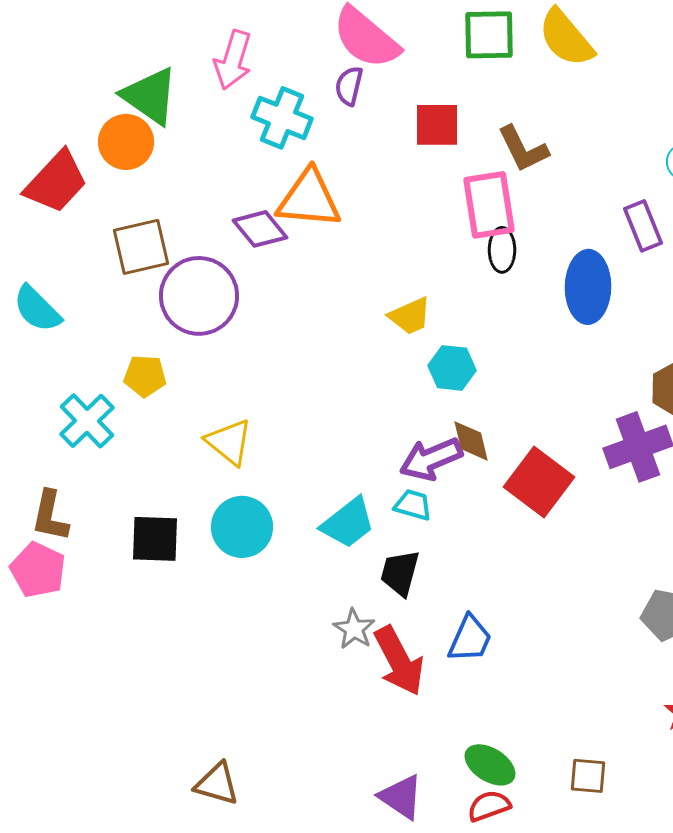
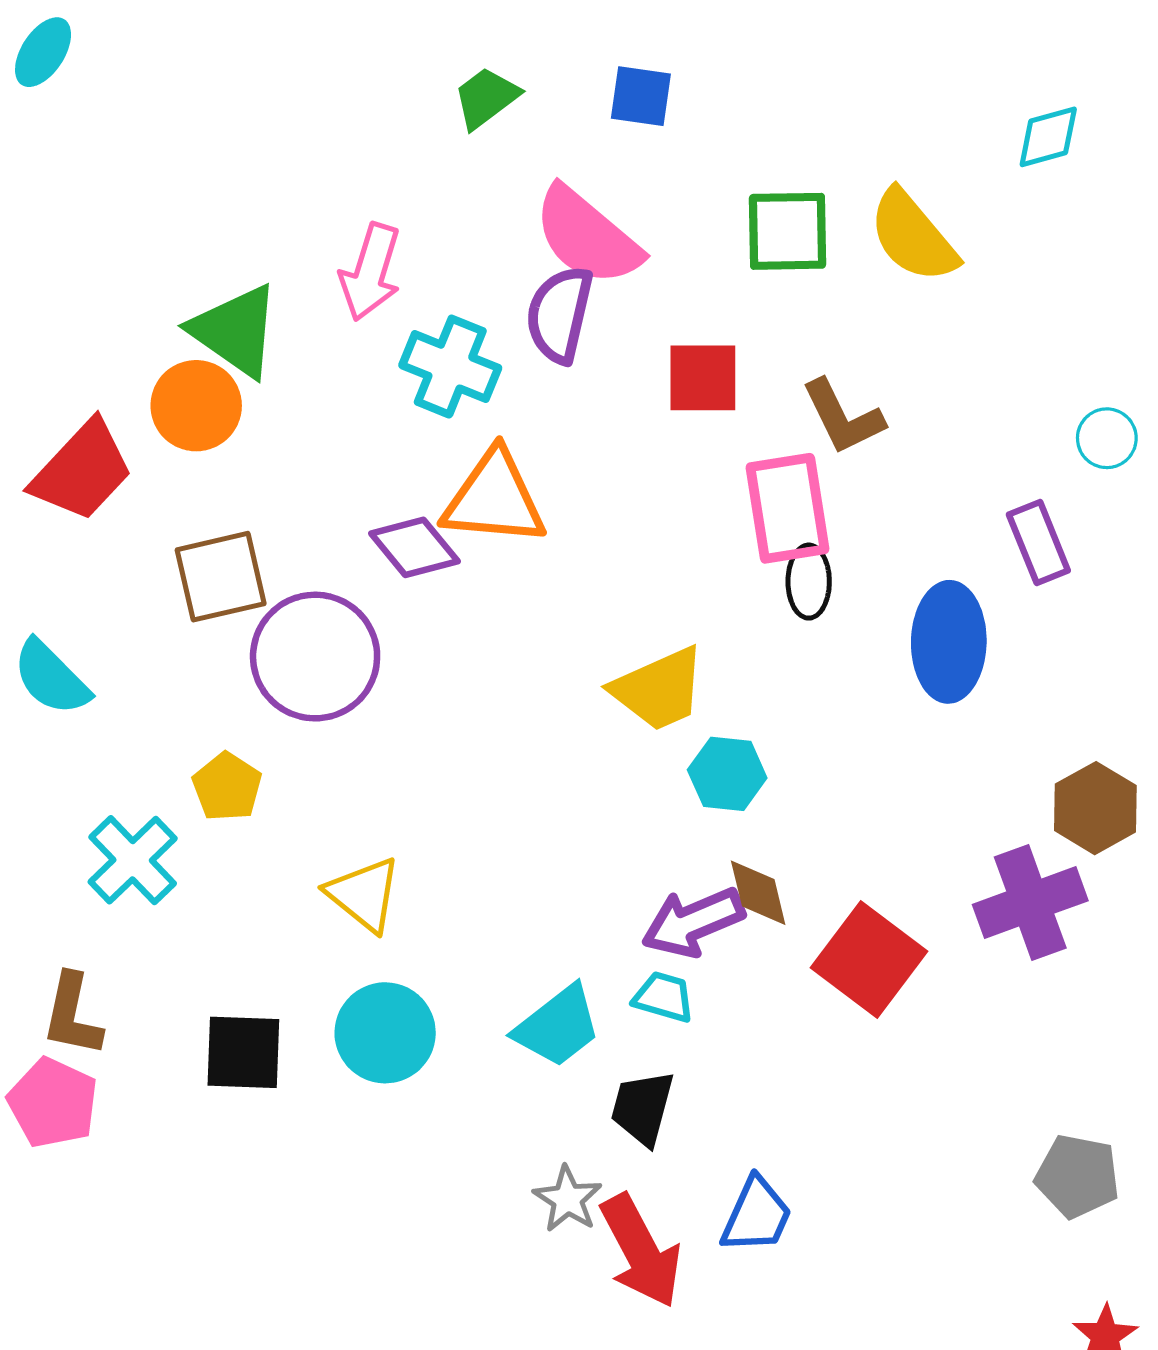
purple semicircle: (349, 86) -> (559, 314), size x1.5
yellow trapezoid: (410, 316) -> (659, 689), size x1.4
yellow pentagon: (145, 376) -> (227, 787), turned 30

